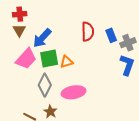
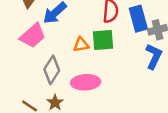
blue rectangle: (111, 35) -> (138, 19), size x1.5
green square: (49, 58) -> (103, 40), moved

